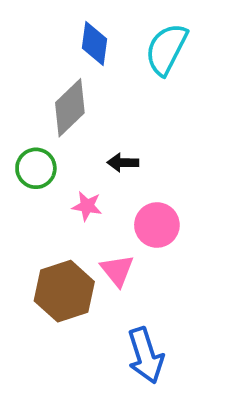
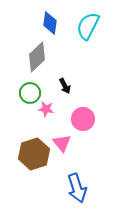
black arrow: (123, 163) -> (65, 86), turned -119
green circle: (36, 168) -> (30, 93), moved

